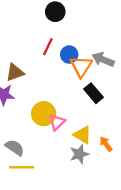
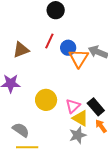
brown triangle: (15, 72) -> (21, 50), moved
black rectangle: (94, 93) -> (96, 107), moved
pink triangle: (57, 122) -> (73, 106), moved

